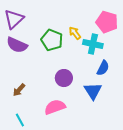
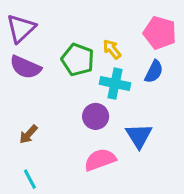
cyan cross: (93, 44) -> (115, 84), moved
blue semicircle: (103, 68) -> (154, 72), moved
pink semicircle: (55, 107) -> (100, 160), moved

